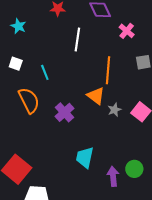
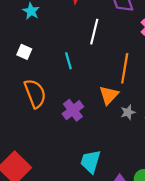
cyan line: (45, 72) -> (68, 61), moved
orange triangle: (96, 96) -> (109, 95), turned 30

